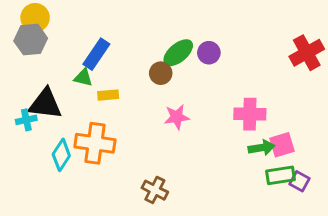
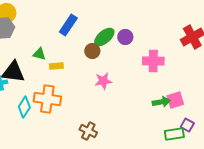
blue rectangle: (96, 54) -> (68, 25), moved
pink cross: (250, 114) -> (153, 61), moved
green rectangle: (280, 175) -> (174, 134), moved

